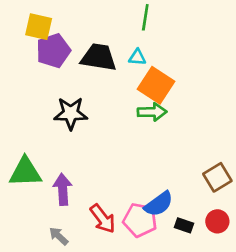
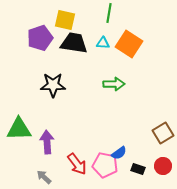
yellow square: (39, 27) -> (65, 20), moved
orange square: (156, 85) -> (129, 44), moved
blue semicircle: (159, 204) -> (119, 153), size x0.7

